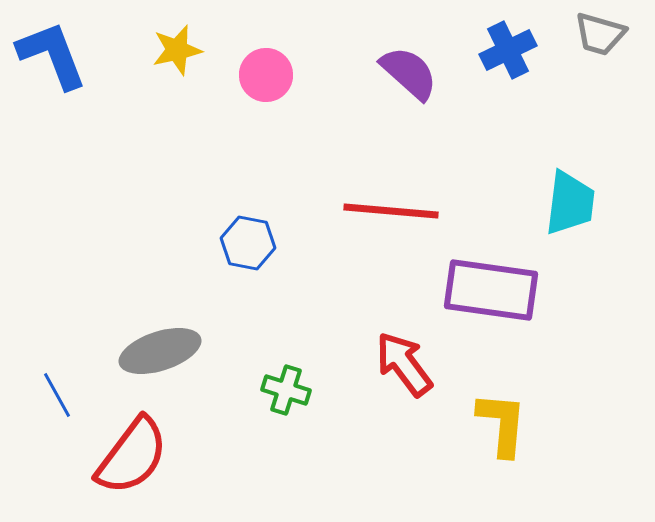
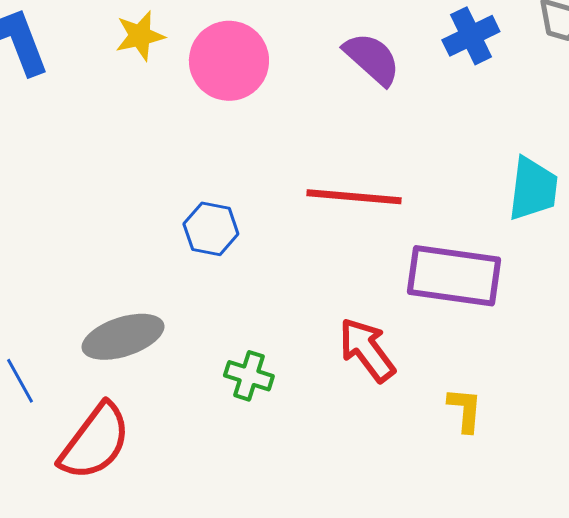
pink circle: (266, 75) -> (229, 61), size x1.5
yellow L-shape: (502, 424) -> (465, 410), size x0.7

